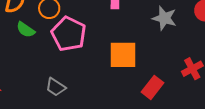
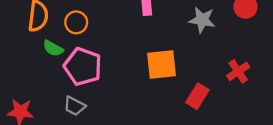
pink pentagon: (69, 34) -> (83, 67), moved
gray trapezoid: (56, 87) -> (75, 106), moved

